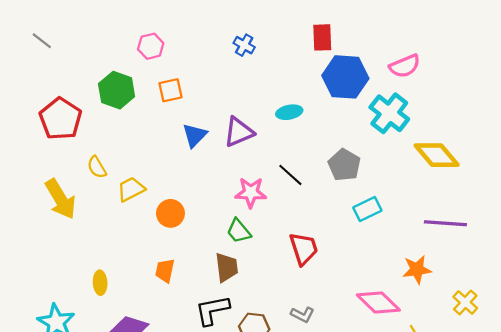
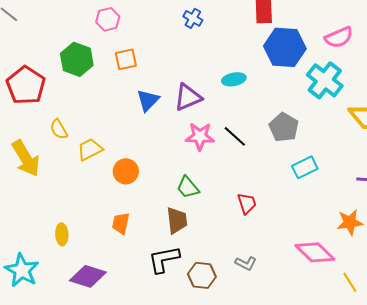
pink star: (251, 192) -> (200, 136), moved
red trapezoid: (304, 249) -> (247, 203), size x0.7

